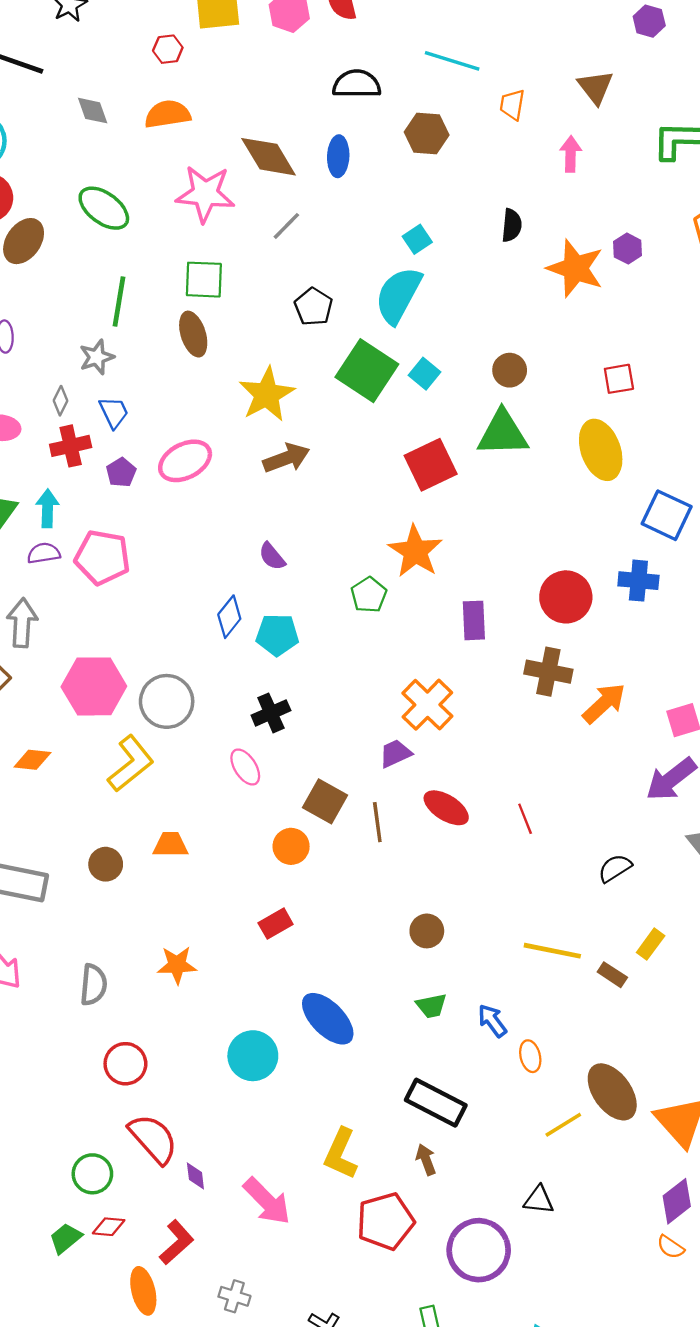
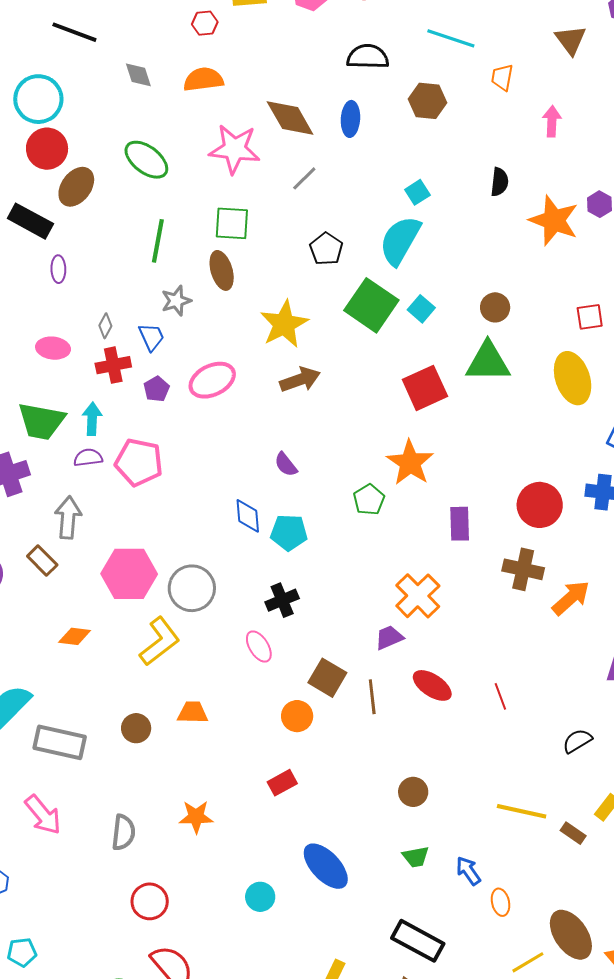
brown triangle: (595, 87) -> (571, 40), moved
gray star: (97, 357) -> (176, 301), moved
blue diamond: (229, 617) -> (248, 516), turned -45
cyan circle: (253, 1056) -> (260, 897), size x0.7

